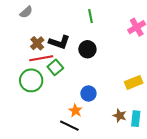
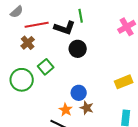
black L-shape: (59, 42) -> (65, 28), moved
red line: (41, 58) -> (37, 25), moved
brown star: (120, 116) -> (87, 108), moved

